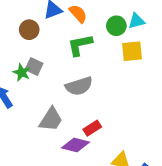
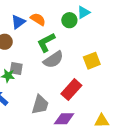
yellow square: (132, 51) -> (92, 61), moved
gray semicircle: (79, 86) -> (53, 60), moved
red rectangle: (92, 128) -> (71, 90), moved, size x1.5

